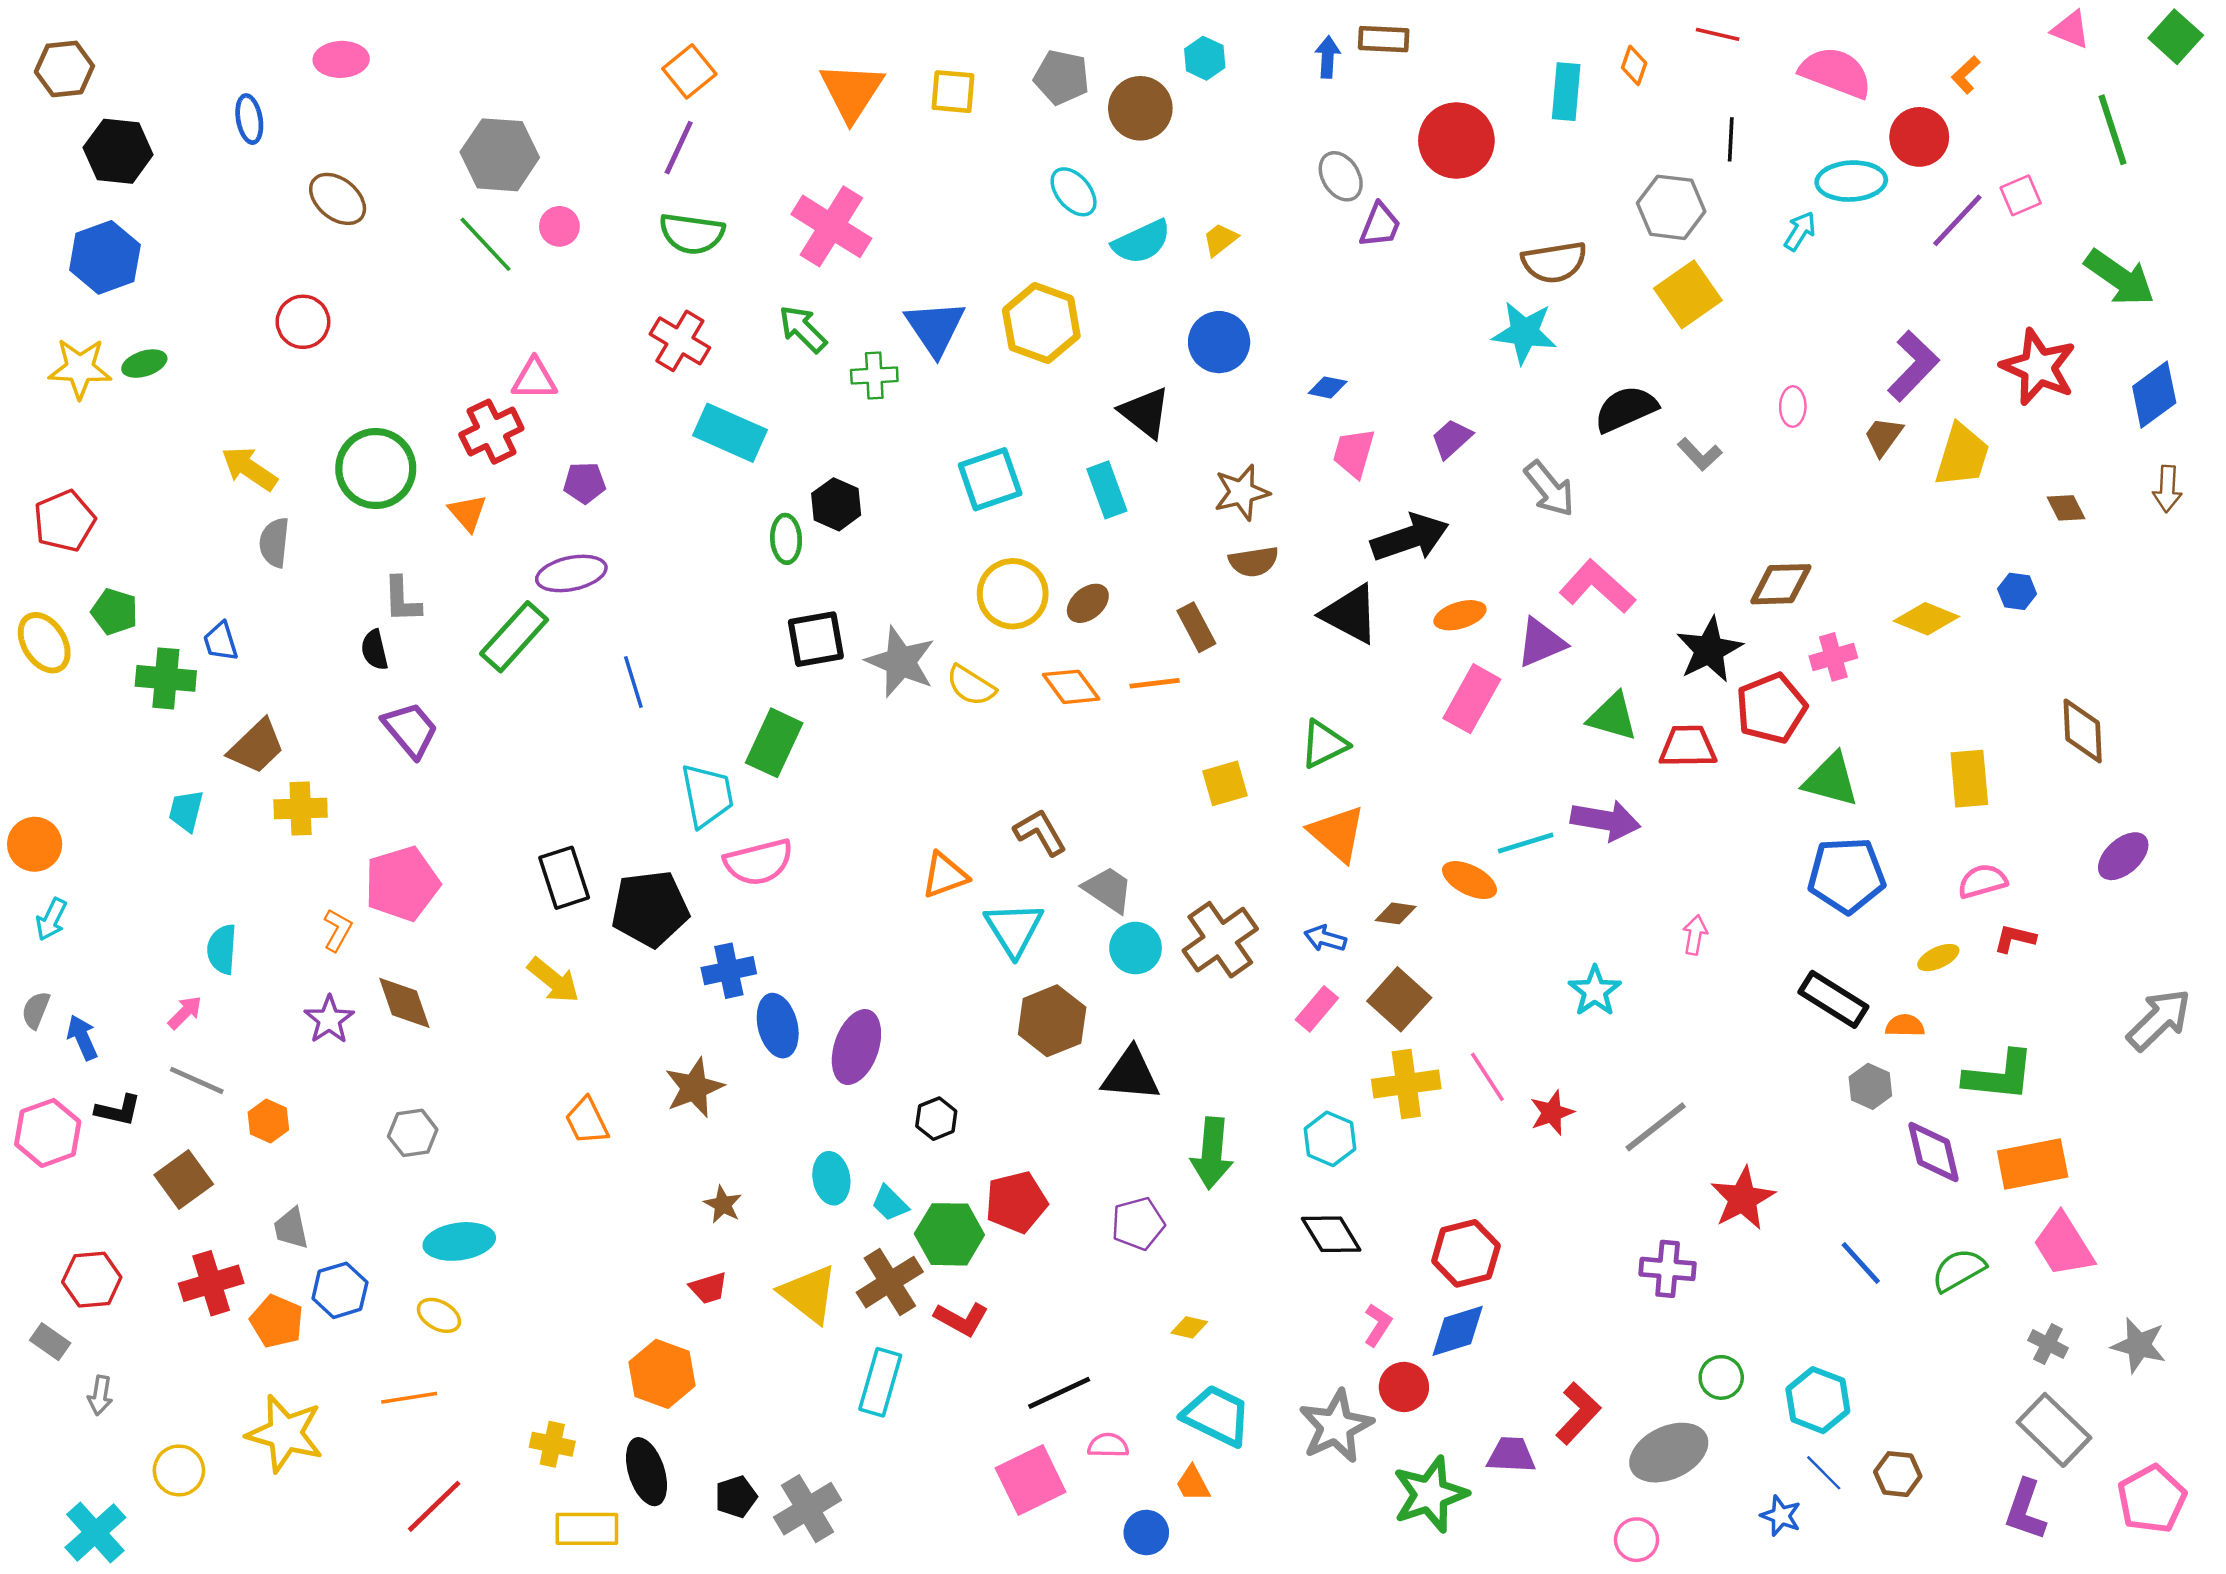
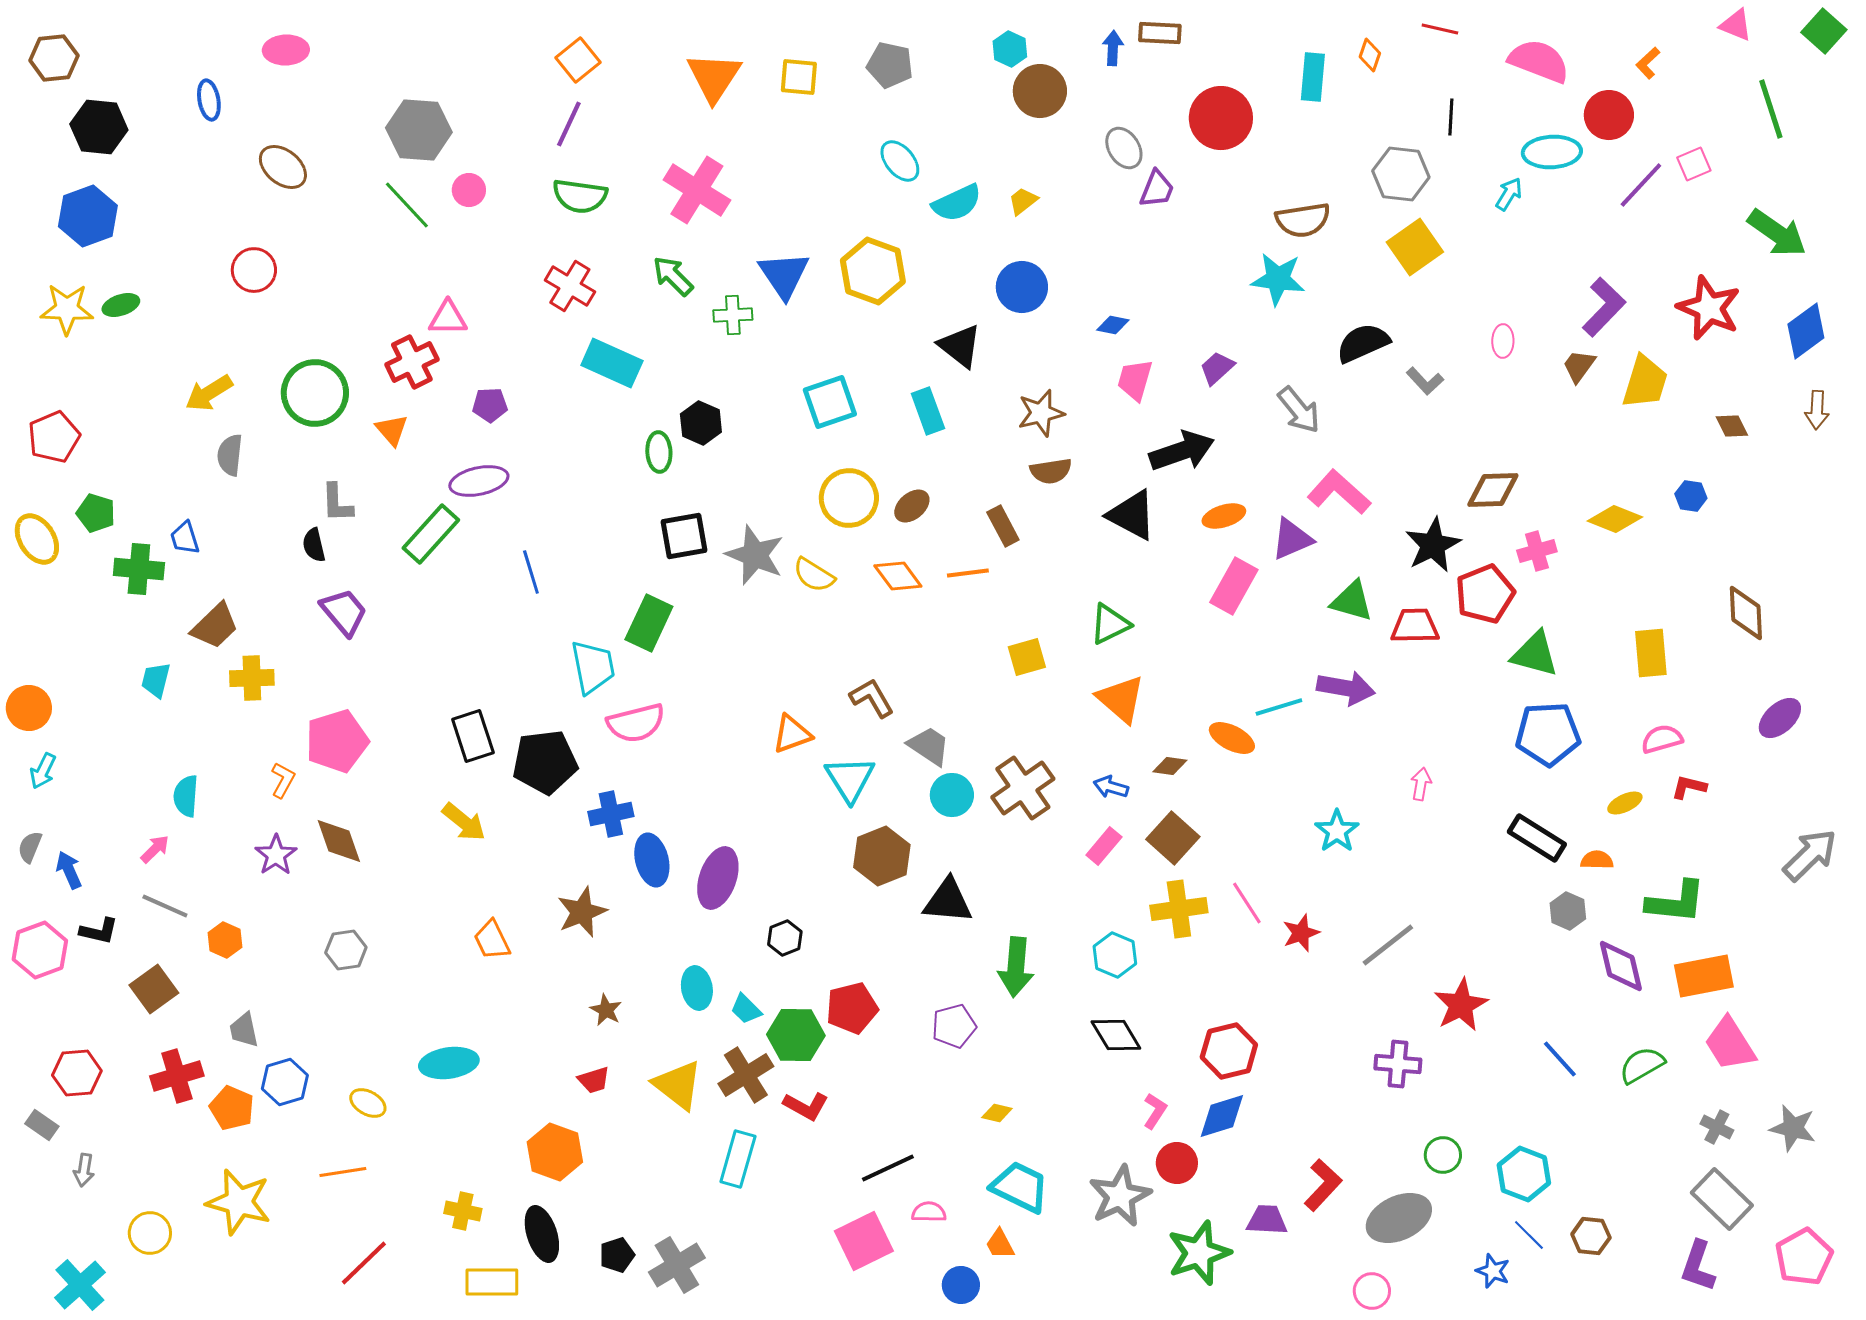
brown circle: (1140, 108) -> (1040, 91), moved
yellow arrow: (249, 469) -> (209, 393), turned -66
cyan ellipse: (459, 1241) -> (449, 1063), moved

